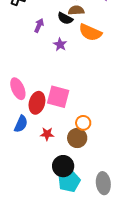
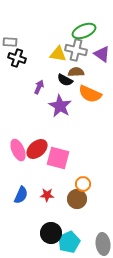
purple star: (60, 45) -> (60, 106), size x1.6
red ellipse: (37, 103) -> (37, 149), moved, turned 35
blue semicircle: (21, 124) -> (21, 195), moved
black circle: (63, 166) -> (51, 233), moved

